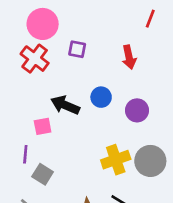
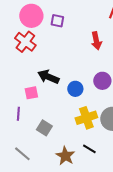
purple square: (77, 49) -> (57, 21), moved
blue circle: (101, 97) -> (75, 89), moved
gray square: (43, 174) -> (44, 128), moved

